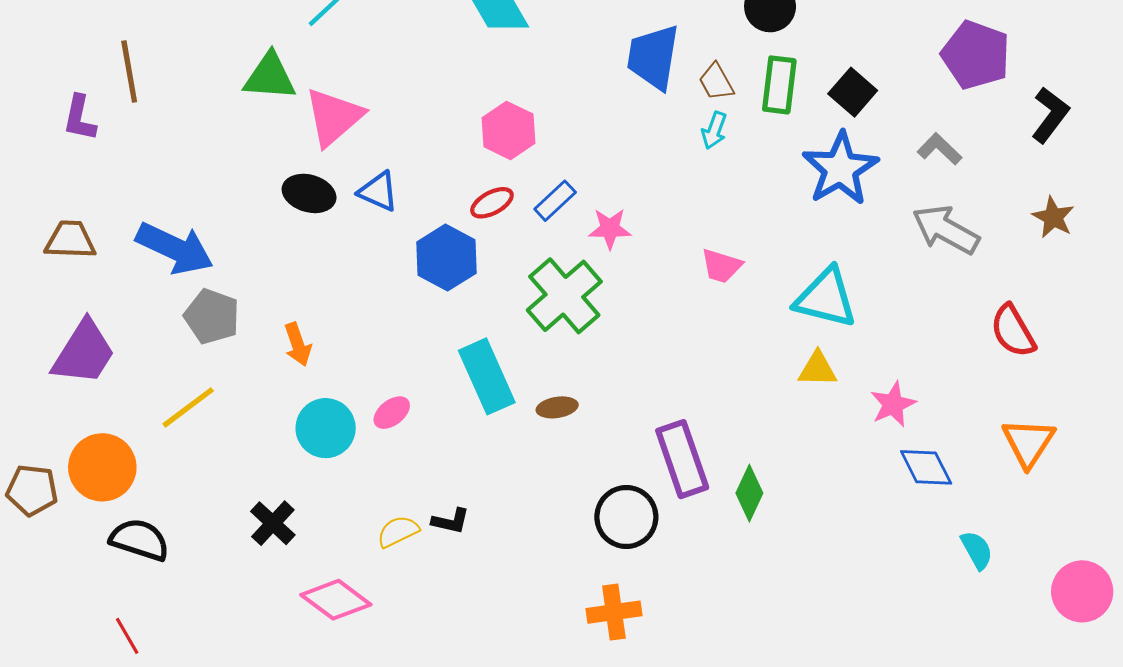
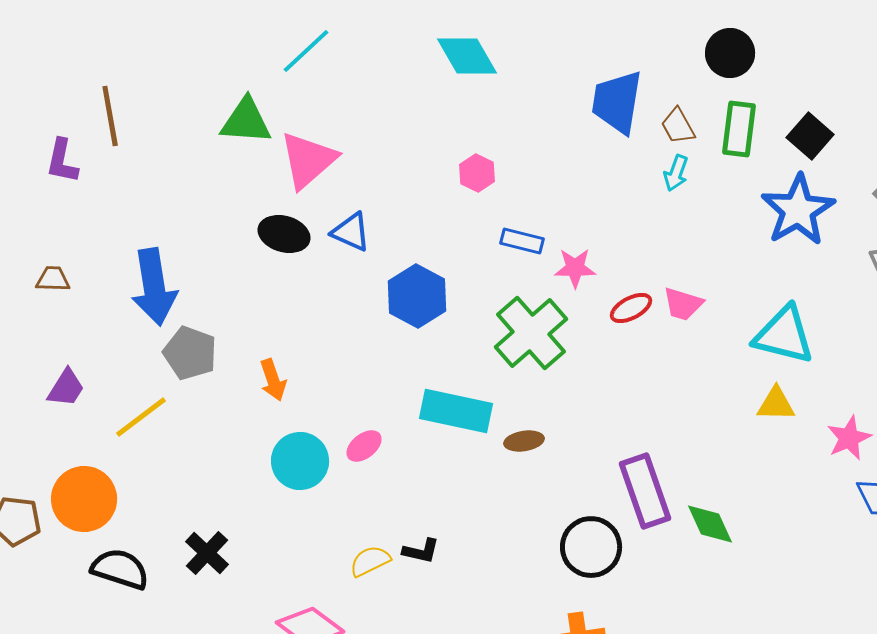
pink hexagon: (509, 130) -> (477, 173), size x0.7
blue rectangle: (555, 201) -> (522, 241), turned 57
red ellipse: (492, 203) -> (631, 308), moved
brown trapezoid: (70, 240) -> (53, 279), size x0.7
blue arrow: (175, 248) -> (154, 287), turned 56
purple trapezoid: (84, 353) -> (66, 388), size x0.6
cyan rectangle: (487, 376) -> (456, 411), turned -54
yellow line: (188, 407) -> (141, 417), moved
green diamond: (749, 493) -> (710, 524), turned -50
black cross: (273, 523) -> (207, 553), moved

